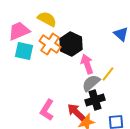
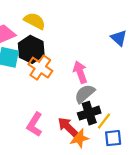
orange cross: (50, 44) -> (40, 68), moved
black hexagon: (71, 44) -> (31, 49), moved
yellow line: (108, 74) -> (104, 121), moved

